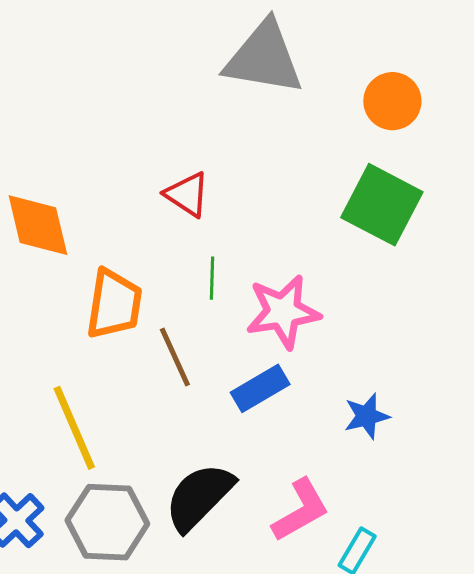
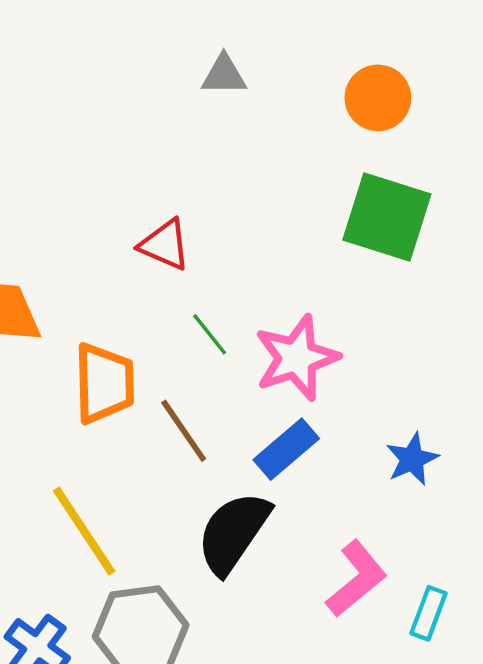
gray triangle: (264, 58) -> (224, 75), size x0.5
green line: (212, 278) -> (210, 334), turned -30
black semicircle: (199, 497) -> (233, 533), moved

